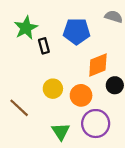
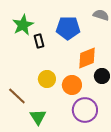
green triangle: (61, 131) -> (38, 117), moved

